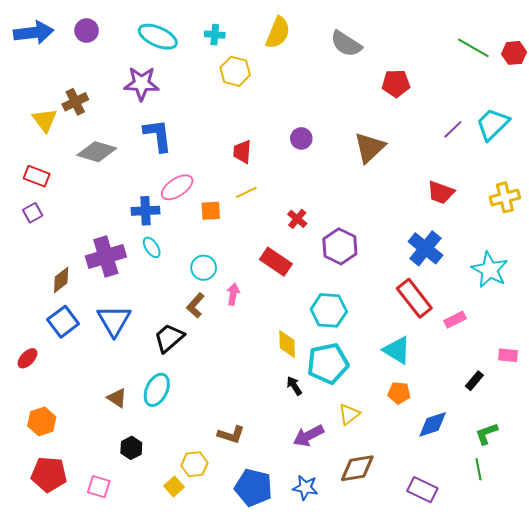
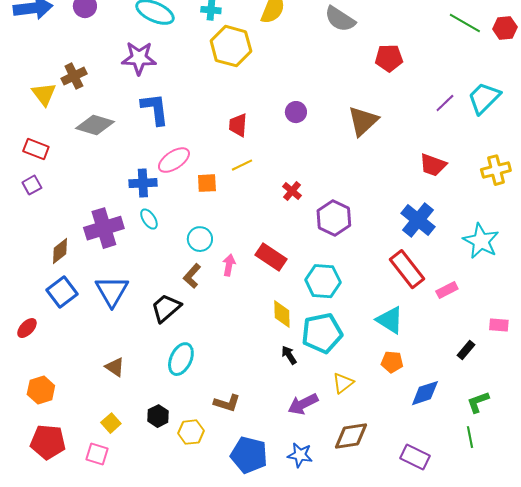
yellow hexagon: (235, 71) -> (231, 46), size x1.4
red rectangle: (276, 262) -> (271, 257), moved
cyan ellipse: (157, 390) -> (181, 359), moved
black hexagon: (131, 448) -> (158, 416), moved
yellow square: (174, 487) -> (111, 423), moved

